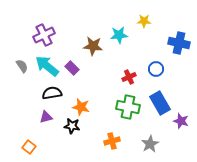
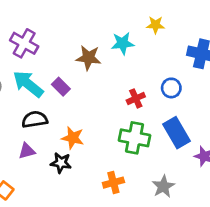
purple cross: (44, 35) -> (24, 43), turned -35

